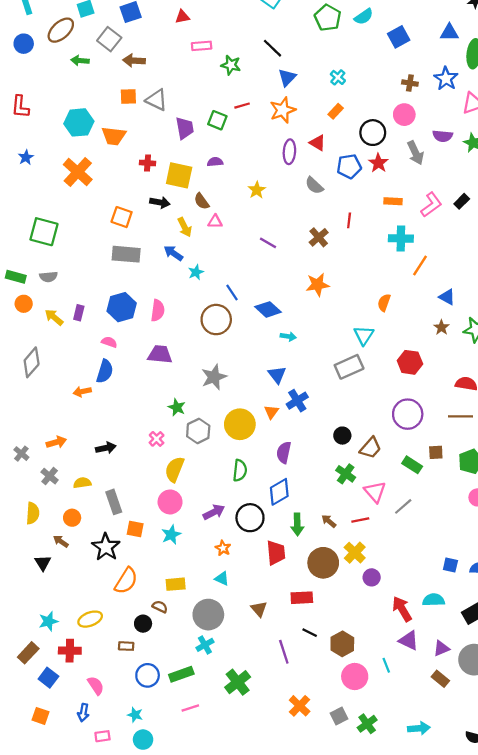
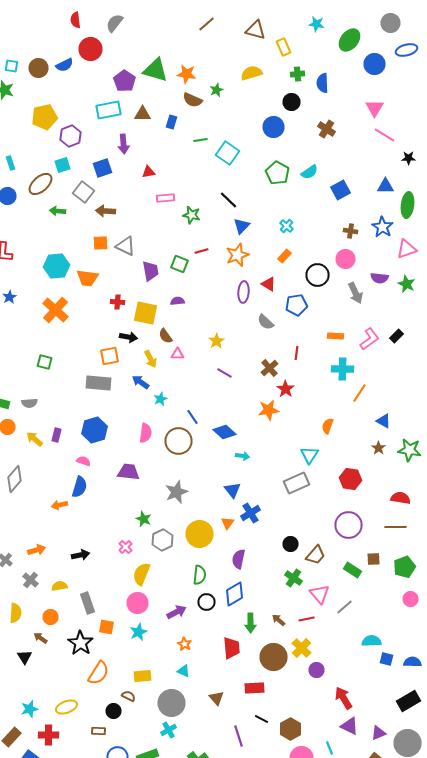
red star: (378, 163) -> (286, 389), moved
yellow star: (257, 190) -> (216, 341), moved
orange square: (122, 217) -> (110, 356), moved, turned -30
green square: (44, 232) -> (44, 362), moved, size x0.6
pink semicircle: (158, 311) -> (146, 433), moved
black circle: (250, 518) -> (206, 602), moved, size x0.7
cyan semicircle: (434, 600) -> (372, 641), moved

